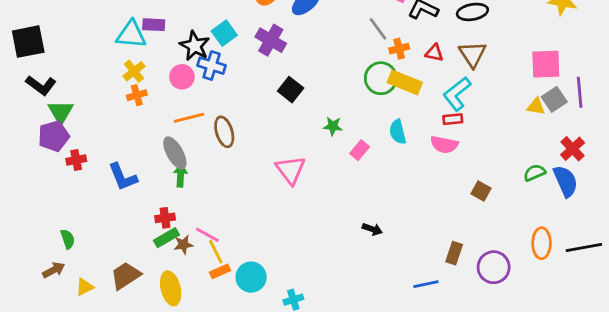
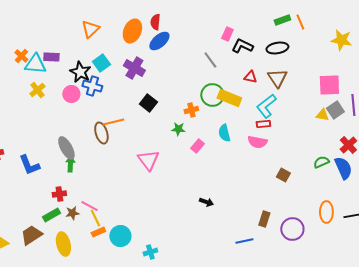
orange cross: (399, 49) -> (191, 110), moved
orange cross: (137, 95) -> (21, 56), moved, turned -32
orange line: (189, 118) -> (113, 122), moved
green rectangle: (166, 238) -> (51, 215), moved

